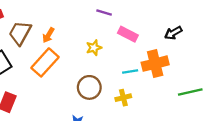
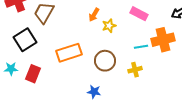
orange arrow: (48, 35) -> (94, 15), moved
orange rectangle: (45, 62) -> (69, 53), moved, turned 30

